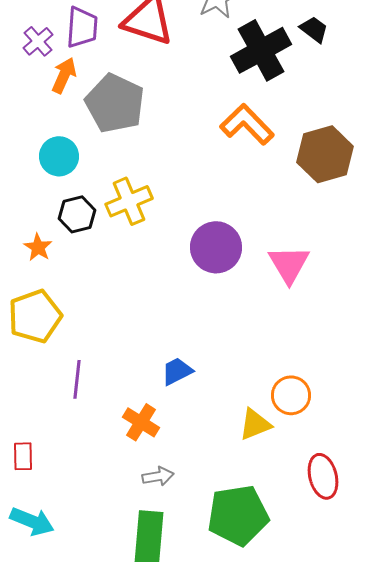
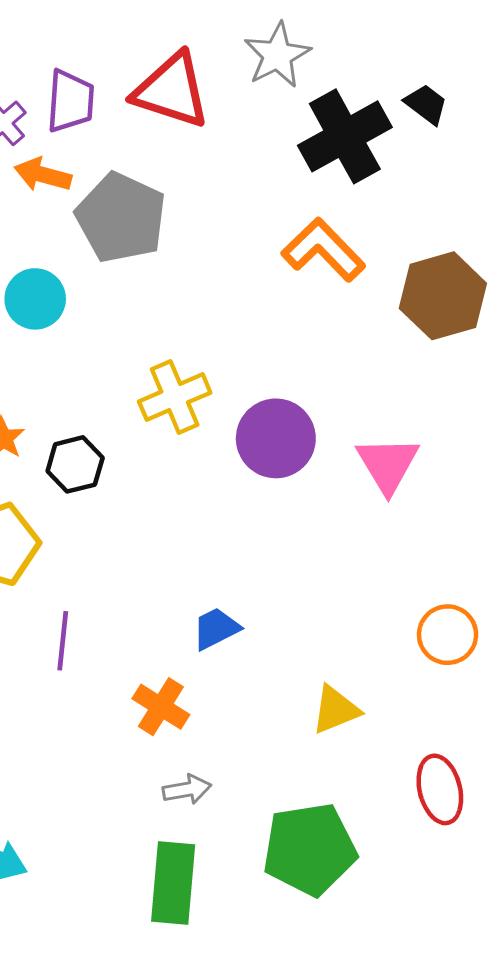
orange arrow: (64, 75) -> (43, 175), turned -99
yellow cross: (129, 201) -> (175, 397), moved
black hexagon: (77, 214) -> (75, 464), moved
orange circle: (291, 395) -> (448, 635), moved

